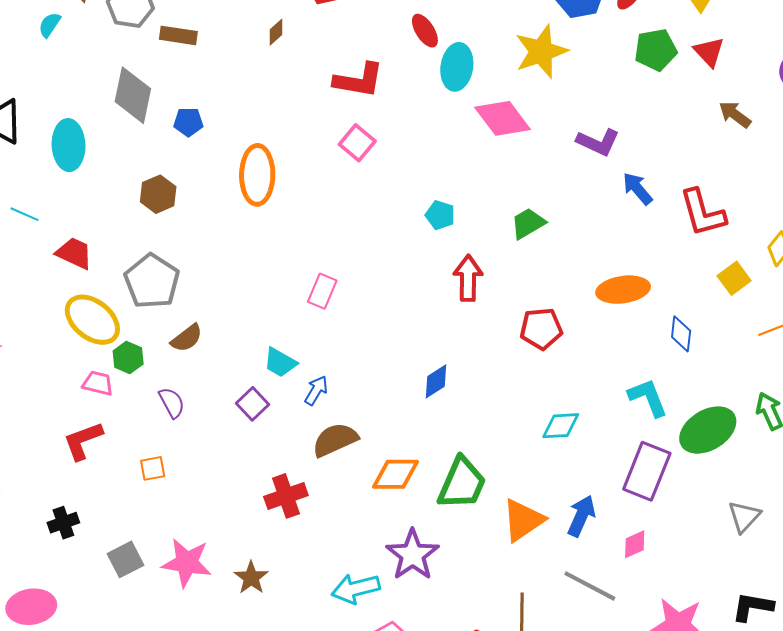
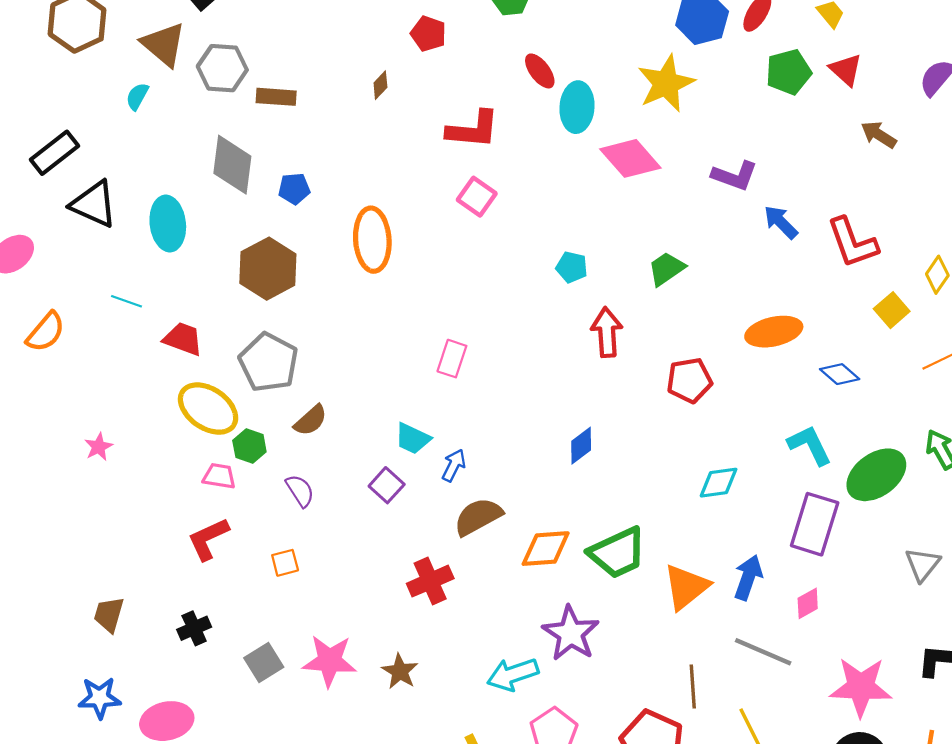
brown hexagon: (158, 194) -> (268, 269), size x1.5
blue diamond: (681, 334) -> (840, 374), turned -51
green trapezoid: (462, 483) -> (618, 553), turned 46

